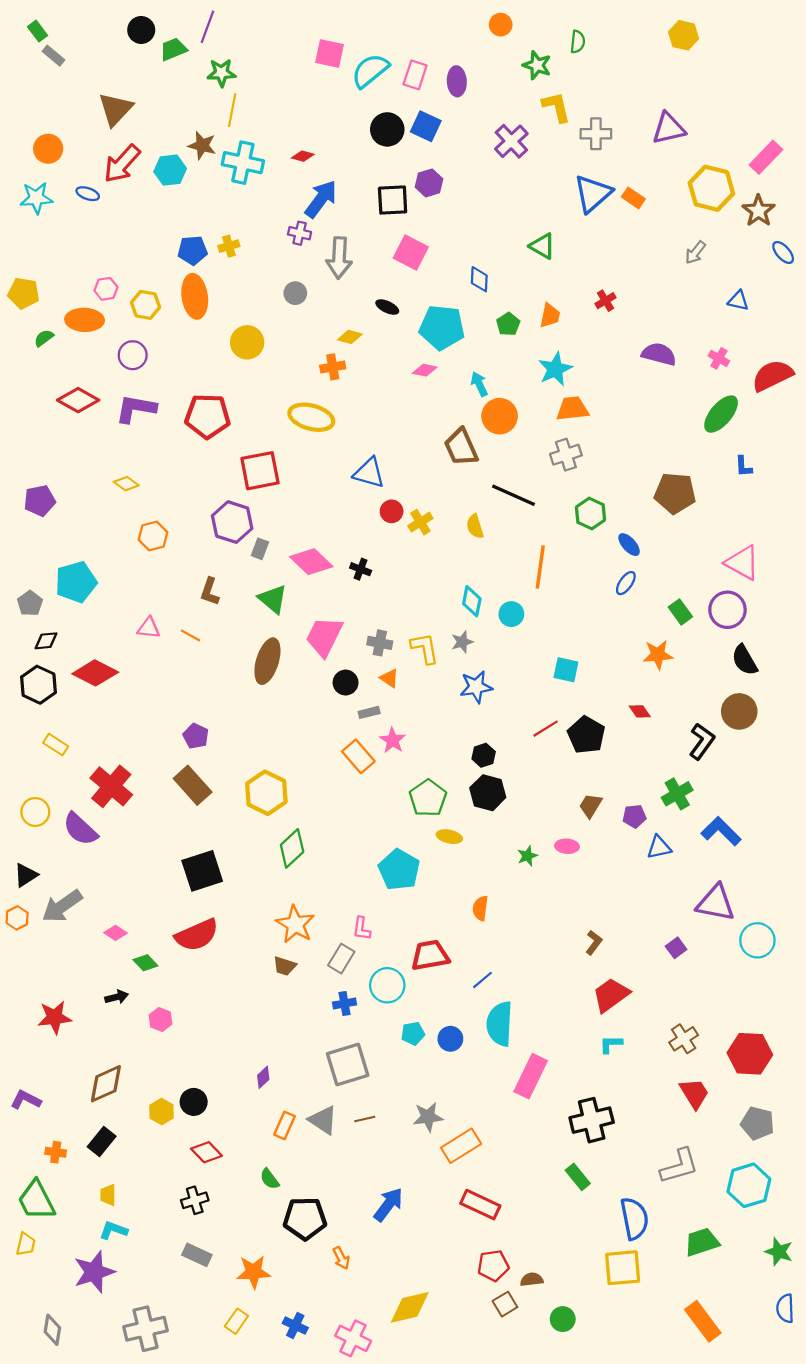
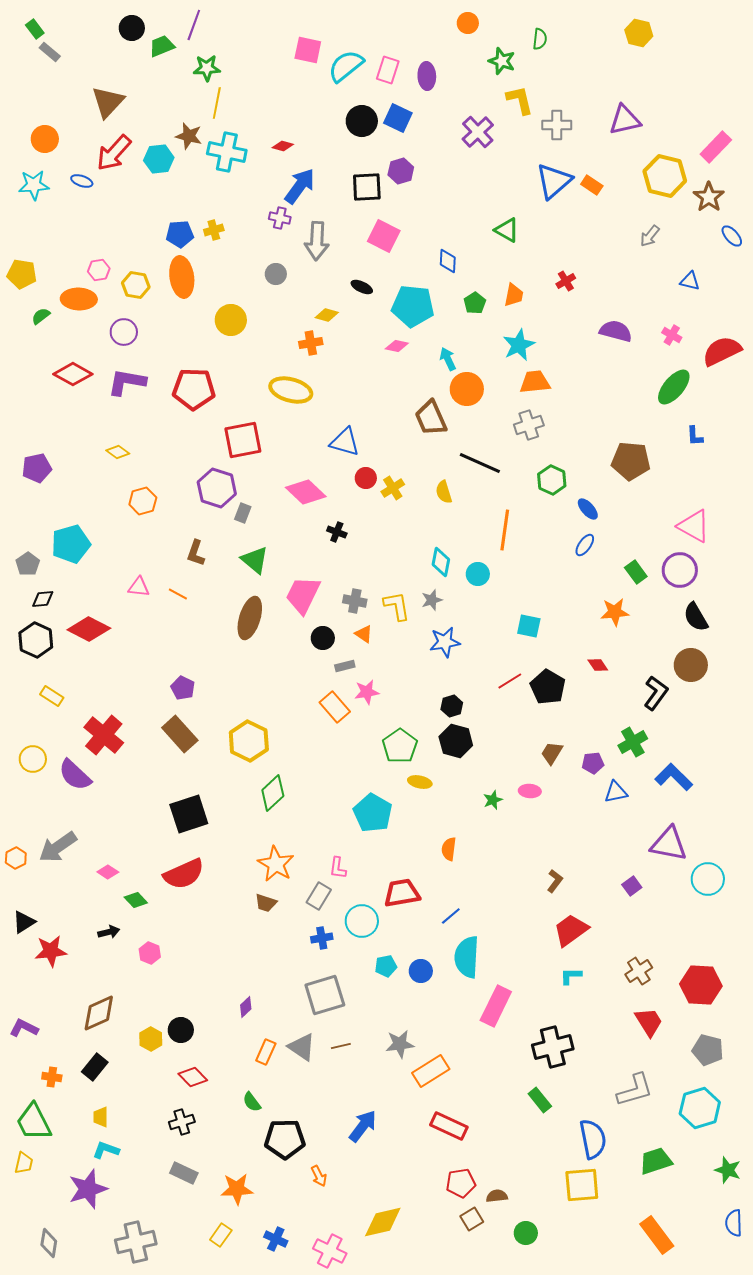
pink diamond: (311, 562) -> (306, 492), moved
pink star: (393, 740) -> (367, 692), turned 30
black triangle: (26, 875) -> (24, 922), moved

